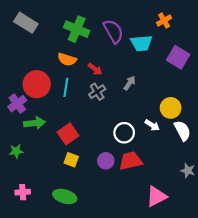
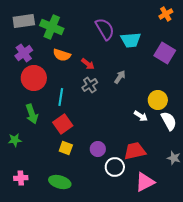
orange cross: (164, 20) -> (166, 14), moved
gray rectangle: (26, 23) -> (24, 21), turned -40
green cross: (77, 29) -> (52, 27), moved
cyan line: (66, 87) -> (61, 97), moved
purple cross: (17, 104) -> (24, 53), moved
green arrow: (35, 123) -> (32, 114), turned 78
white circle: (124, 133) -> (115, 167), moved
red trapezoid: (131, 161) -> (135, 151), moved

